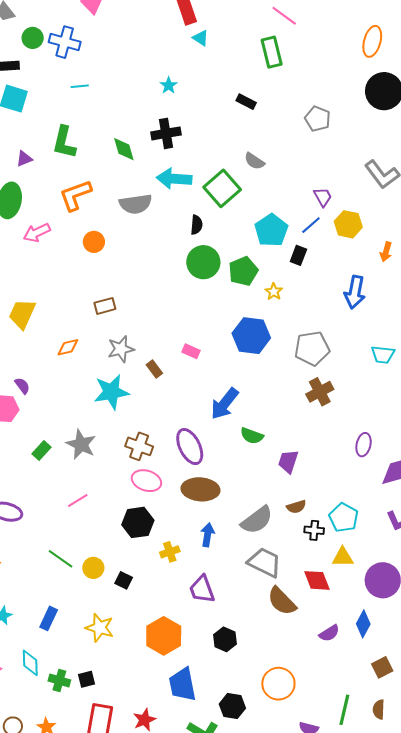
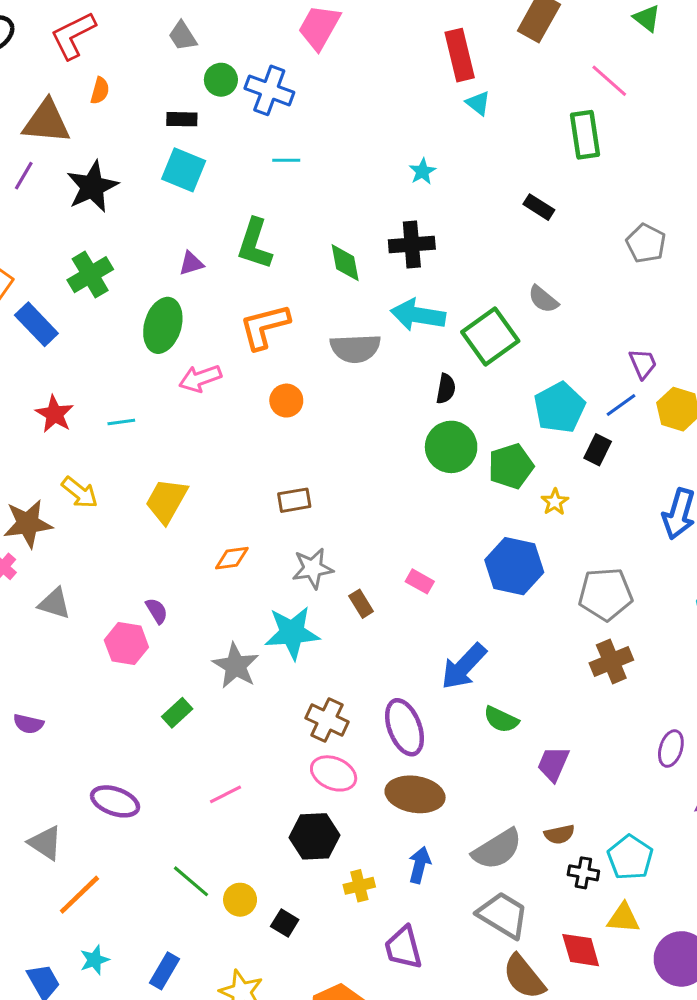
gray star: (81, 444) -> (236, 666), moved

